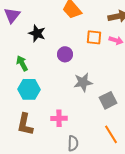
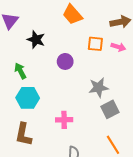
gray star: (83, 82) -> (98, 88), moved
pink cross: (59, 118) -> (64, 120), moved

